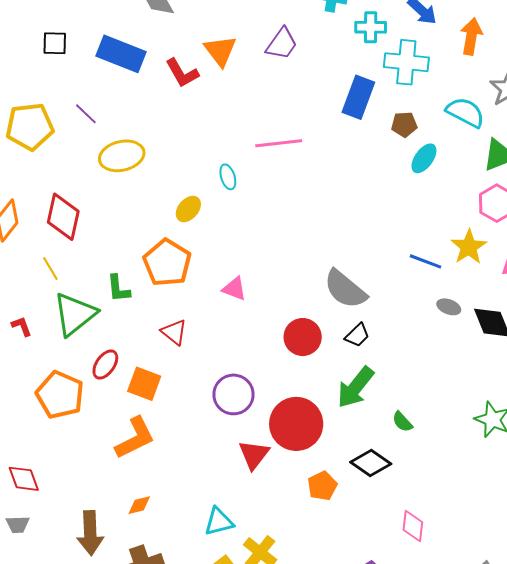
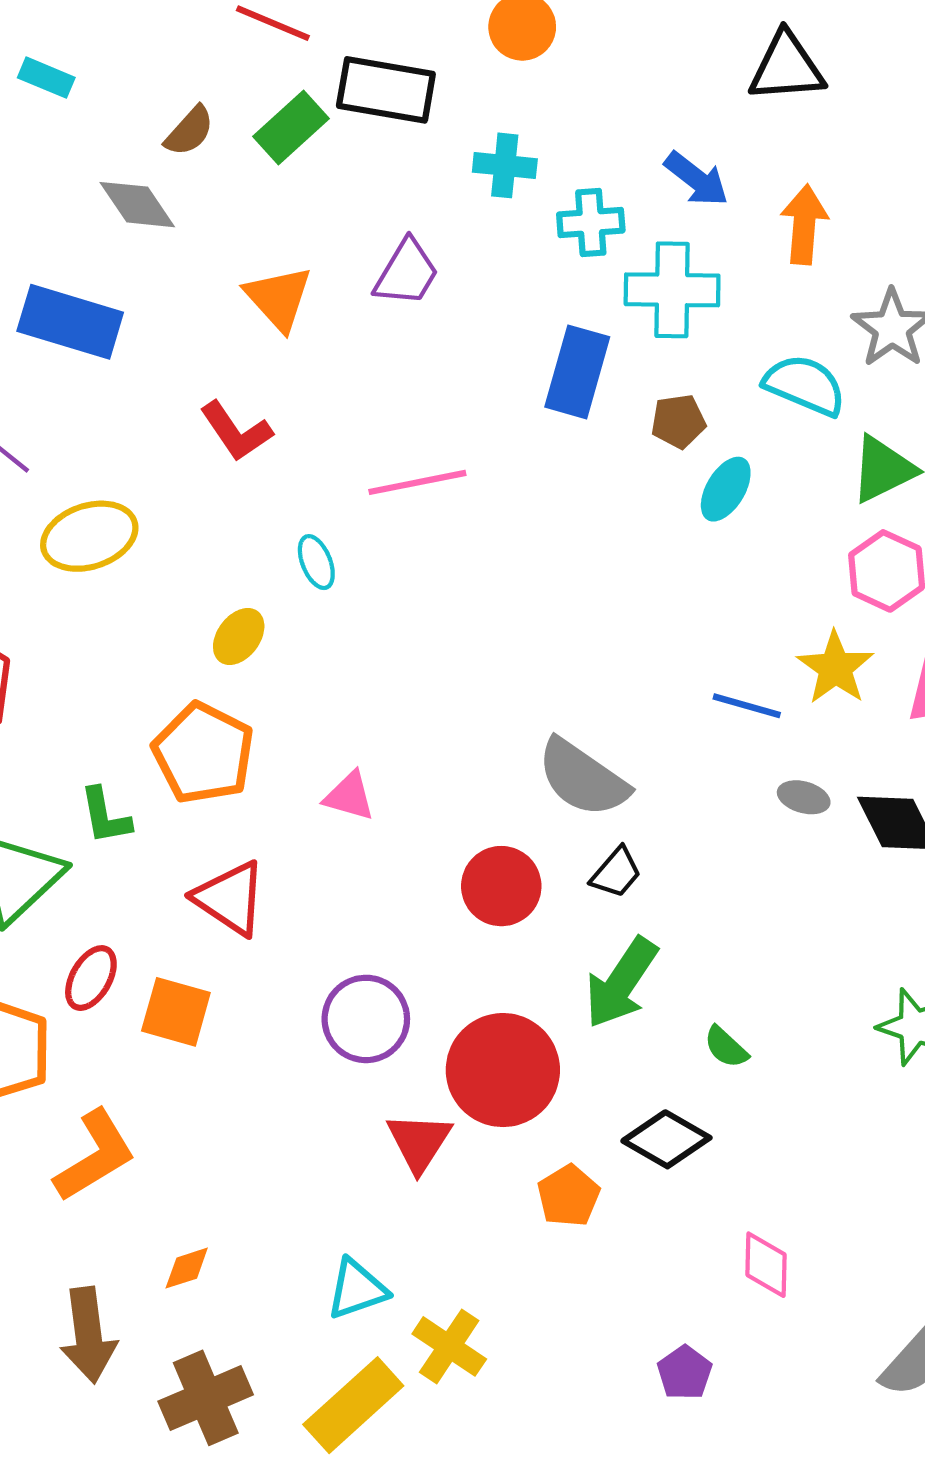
red L-shape: (182, 73) -> (236, 431), moved
red triangle: (174, 332) -> (230, 898), size x1.4
orange L-shape: (135, 438) -> (95, 1156), moved

